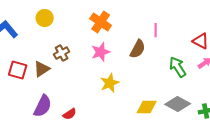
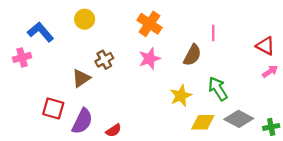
green arrow: (178, 67) -> (218, 89), moved
red square: (18, 70) -> (53, 108), moved
yellow star: (110, 83) -> (181, 96), moved

